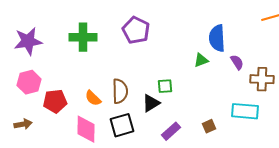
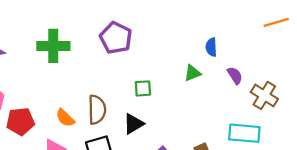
blue semicircle: (217, 38) -> (211, 47), size x0.6
brown cross: (262, 79) -> (264, 95), turned 30
green square: (165, 86) -> (143, 88), moved

